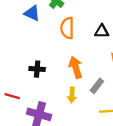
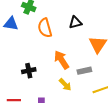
gray rectangle: (97, 86) -> (84, 71), turned 56
yellow arrow: (72, 95) -> (65, 85), turned -32

